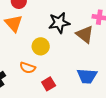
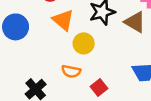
orange triangle: (14, 23) -> (63, 20), moved

